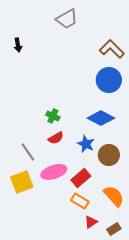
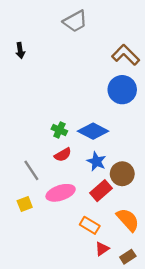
blue diamond: (101, 118) -> (93, 131), moved
red rectangle: (81, 178) -> (101, 191), moved
yellow square: (22, 182) -> (25, 204), size x0.6

